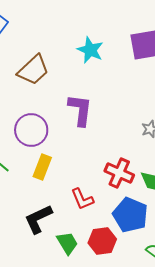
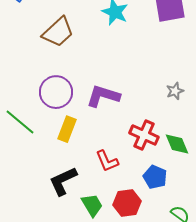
purple L-shape: (80, 110) -> (103, 96), moved, turned -80
blue pentagon: (130, 215) -> (155, 177), size x0.7

